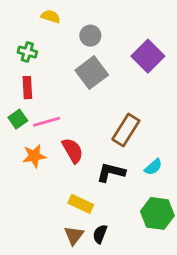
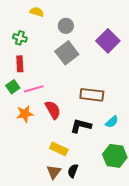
brown rectangle: (126, 130) -> (92, 95), turned 65

